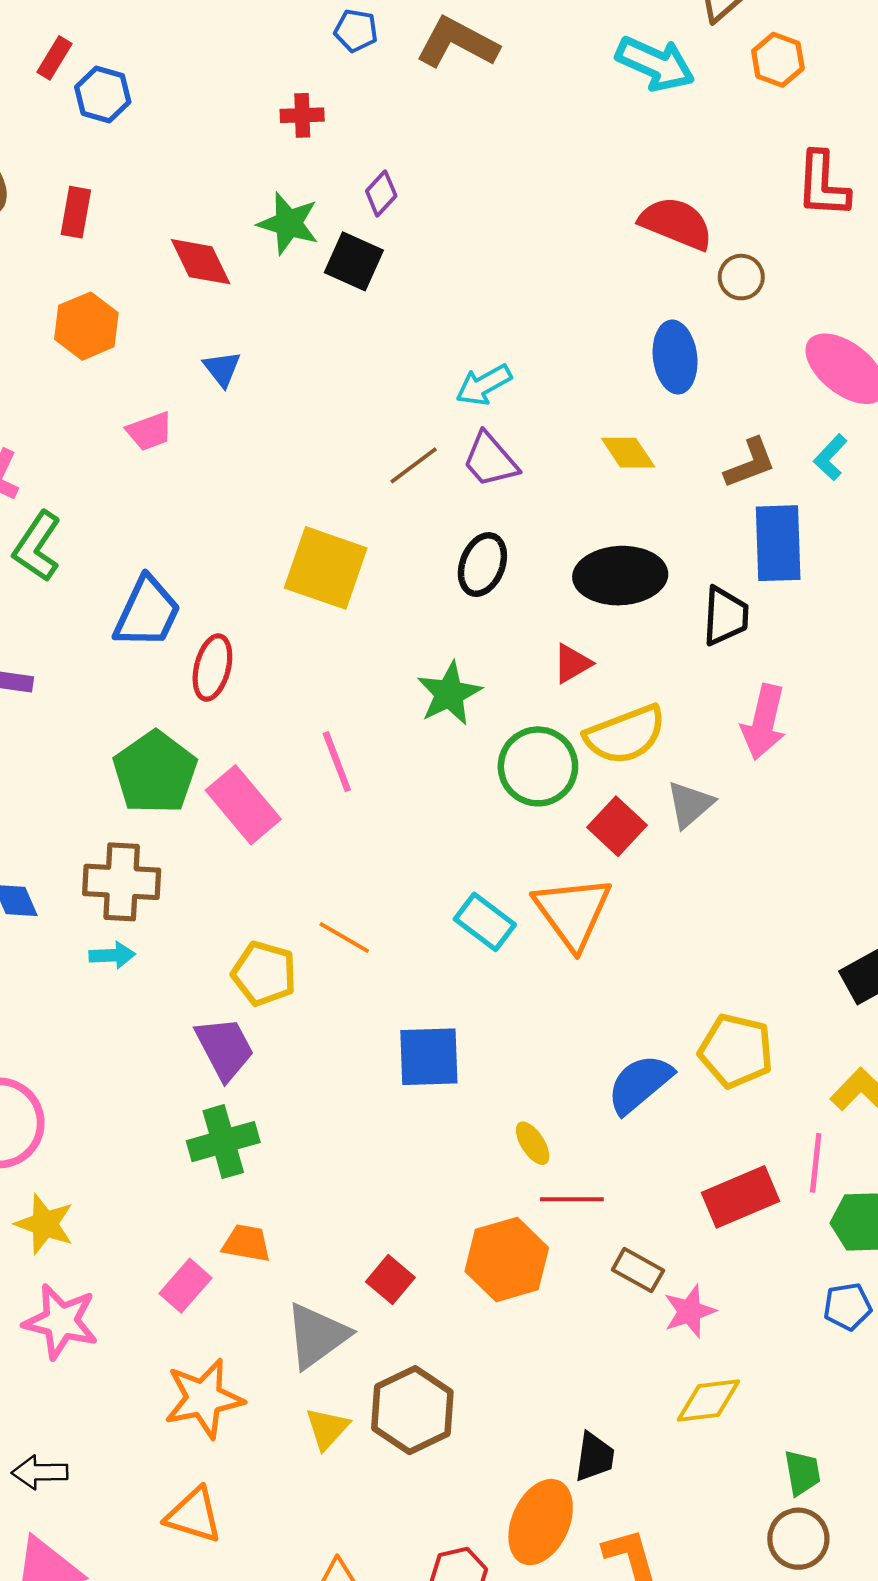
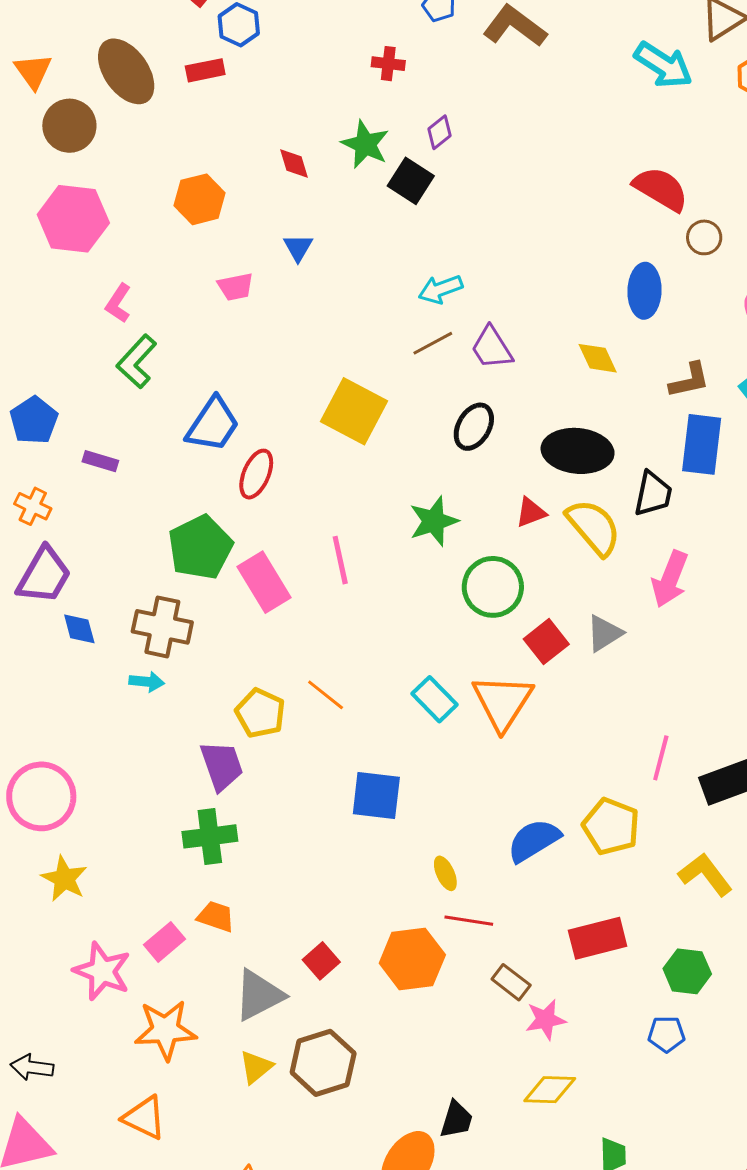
red rectangle: (76, 212) -> (205, 70), moved, turned 60
red diamond: (201, 262) -> (294, 163), size x0.7
cyan arrow: (484, 385) -> (440, 289), moved
yellow semicircle: (625, 735) -> (594, 527), moved, turned -118
pink line: (816, 1163) -> (661, 758), moved
pink star: (61, 1321) -> (102, 971), moved

